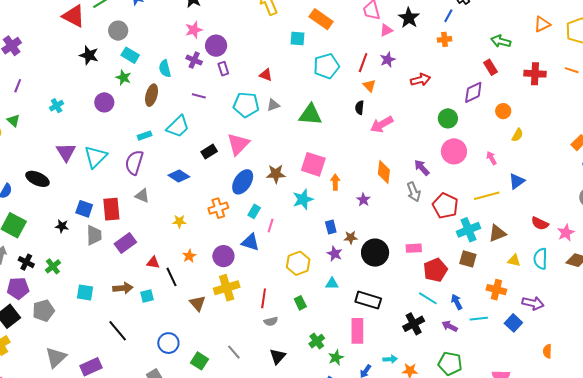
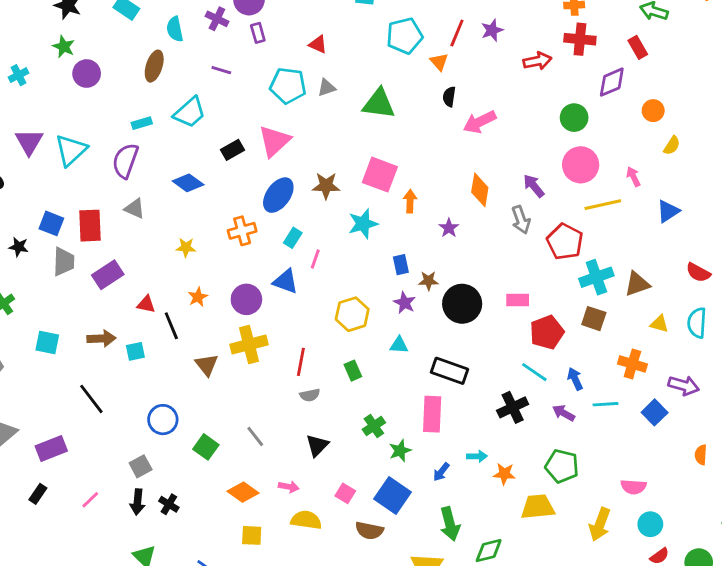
red cross: (535, 74) -> (580, 39), moved
green star: (123, 78) -> (64, 47), moved
orange triangle: (369, 86) -> (439, 62), moved
yellow line: (487, 196) -> (603, 205), moved

